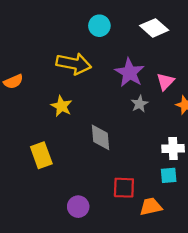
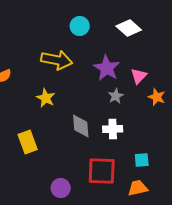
white cross: (173, 149) -> (113, 129), moved
red square: (124, 188) -> (102, 171), size x1.4
orange trapezoid: (151, 207) -> (138, 188), moved

